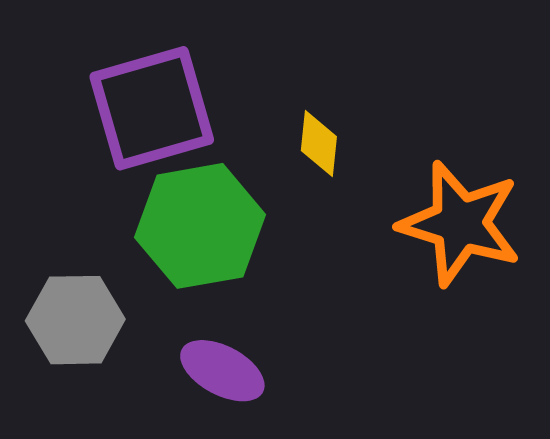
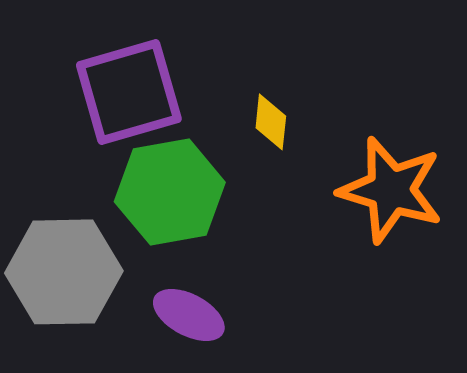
gray hexagon: (75, 320) -> (64, 272), size x1.4

